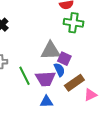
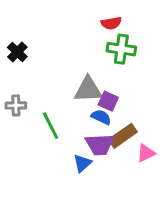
blue semicircle: (59, 70) -> (101, 117), turned -40
purple trapezoid: (45, 79) -> (100, 144), moved
blue triangle: (46, 102) -> (82, 163), turned -40

